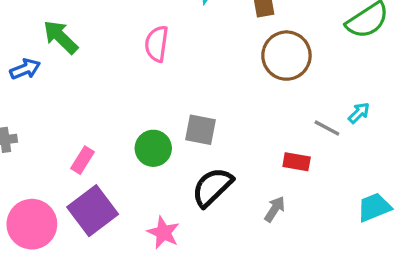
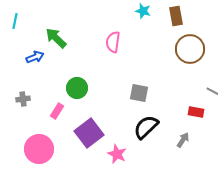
green circle: (153, 148) -> (77, 88), moved
pink rectangle: (82, 160) -> (57, 111), moved
purple square: (93, 211) -> (89, 133), moved

